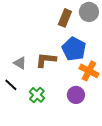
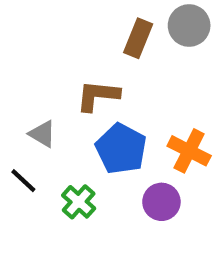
blue pentagon: (74, 49) -> (121, 149), moved
brown L-shape: (46, 60) -> (98, 96), moved

